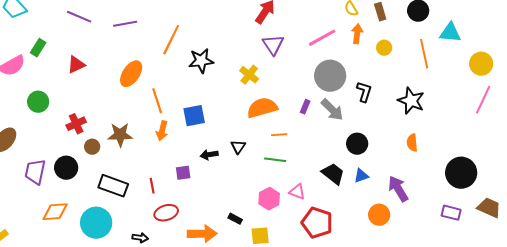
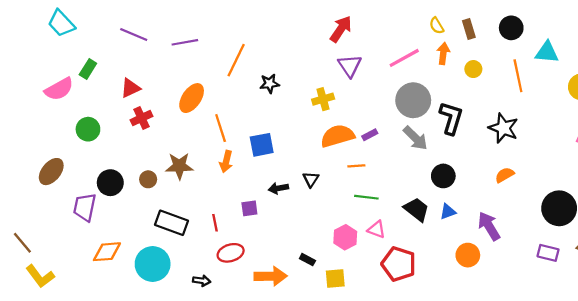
black star: (201, 61) -> (270, 84), size x0.7
yellow cross: (249, 75) -> (323, 99), turned 36
black L-shape: (364, 92) -> (451, 118), size x1.4
purple rectangle: (305, 107) -> (370, 135), moved, turned 40
red cross: (76, 124) -> (141, 118), moved
orange semicircle: (412, 143) -> (505, 175), turned 66
green line: (275, 160) -> (366, 197), moved
black circle: (66, 168) -> (110, 183), moved

